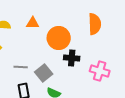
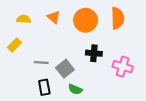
orange triangle: (33, 23) -> (54, 17), turned 40
orange circle: (59, 38) -> (86, 20), moved

